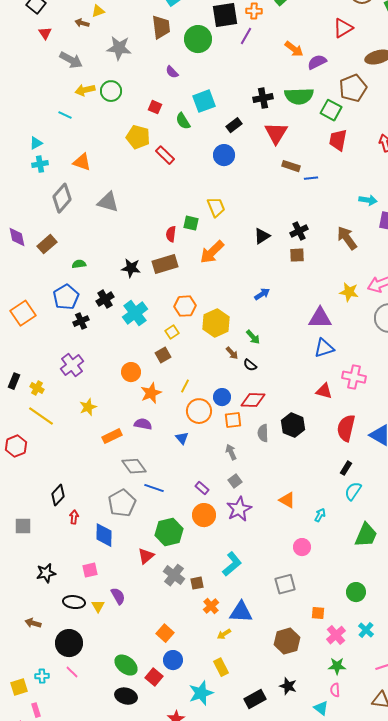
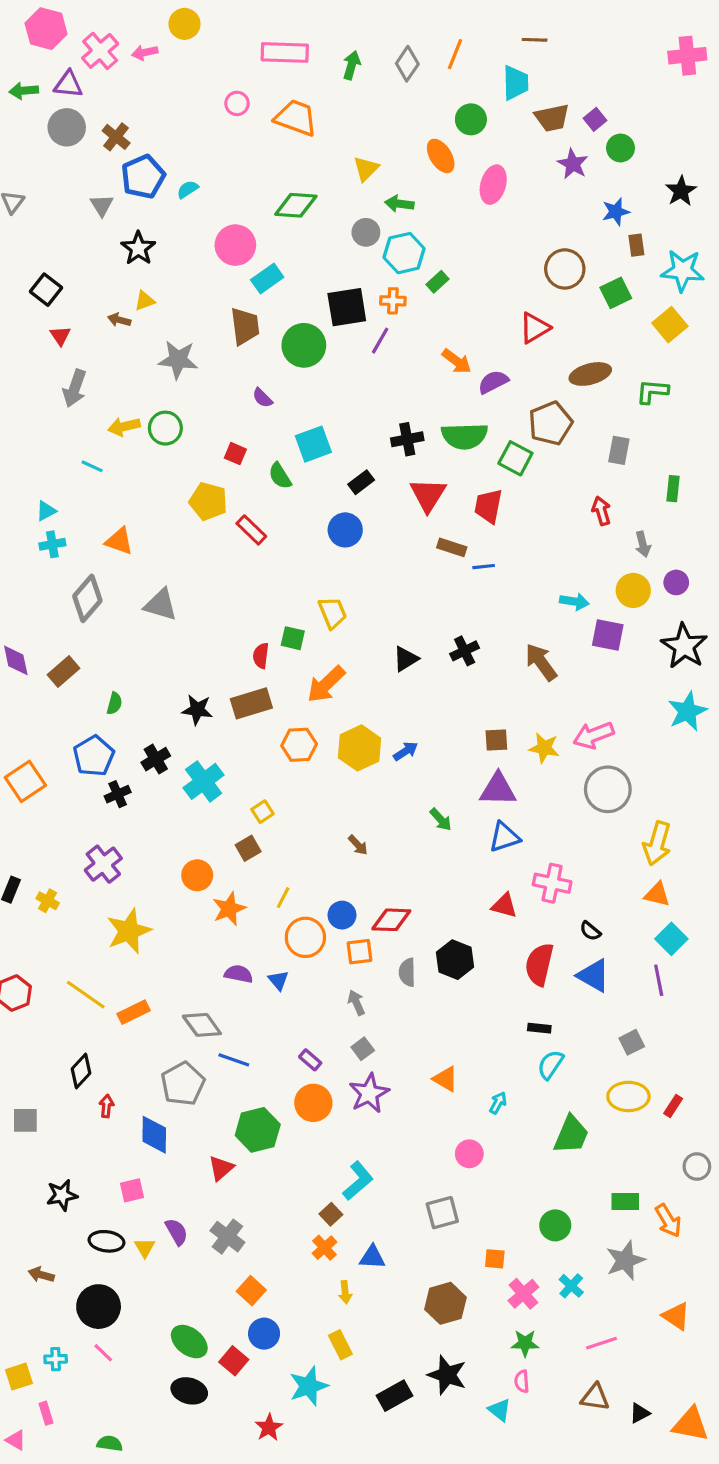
gray arrow: (71, 60) -> (75, 388), moved, turned 80
red trapezoid: (338, 140) -> (488, 506), moved
brown square: (297, 255) -> (496, 740), moved
green semicircle: (79, 264) -> (114, 703), turned 112
orange hexagon: (185, 306) -> (299, 745), moved
yellow hexagon: (216, 323) -> (360, 748), moved
green arrow: (253, 337) -> (441, 820), moved
black semicircle: (250, 365) -> (590, 931), moved
yellow star: (88, 407) -> (129, 931), size x1.6
yellow line: (41, 416) -> (86, 995), moved
purple semicircle: (143, 424) -> (239, 974), moved
orange rectangle: (112, 436) -> (134, 1012), moved
black rectangle: (346, 468) -> (539, 1028), turned 64
gray cross: (174, 575) -> (227, 1237), moved
brown square: (197, 583) -> (331, 1214), moved, turned -32
blue triangle: (241, 612) -> (372, 1257), size x0.7
yellow arrow: (224, 634) -> (345, 1292), turned -64
black star: (288, 686) -> (447, 1375), size x1.4

